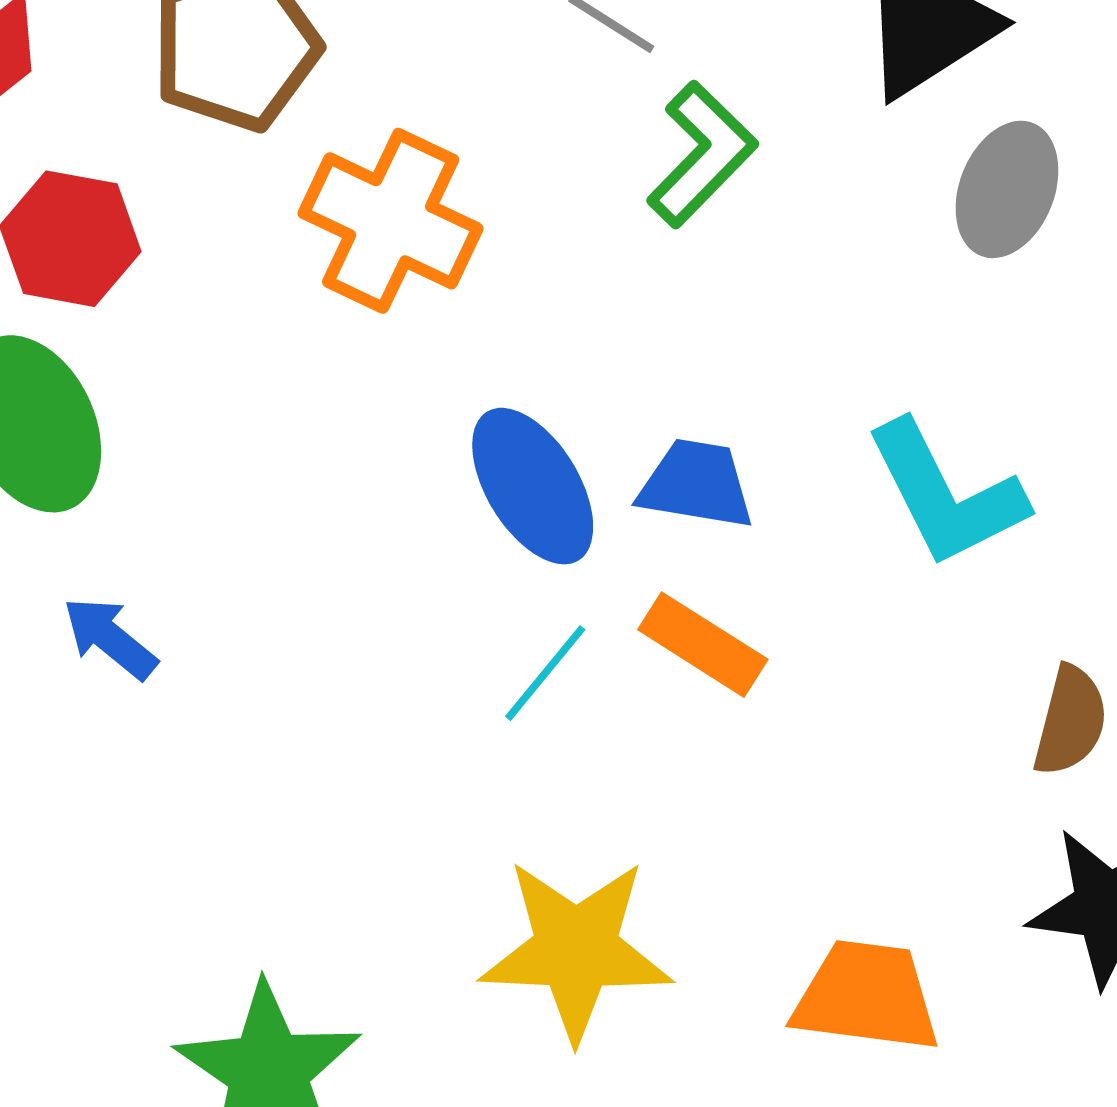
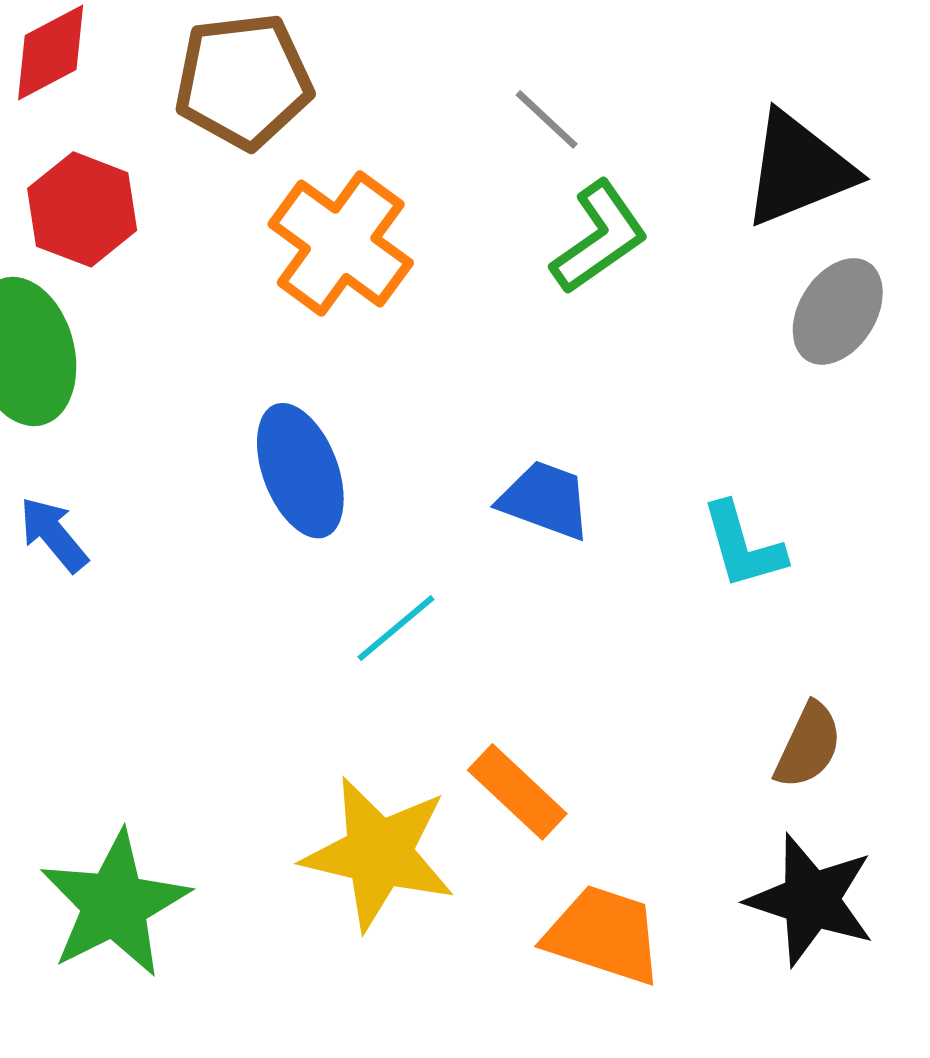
blue ellipse: (533, 486) -> (300, 471), moved
cyan L-shape: (946, 494) -> (743, 546), size x0.7
orange rectangle: (703, 645) -> (517, 792), moved

